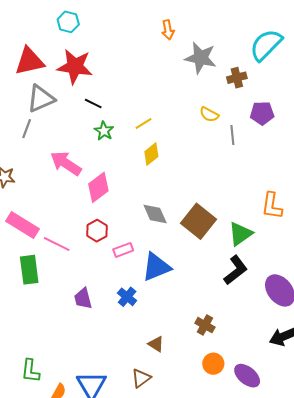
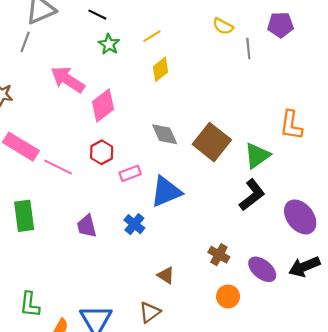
green rectangle: (29, 270) -> (24, 216), moved
purple ellipse: (247, 376) -> (262, 269), moved

